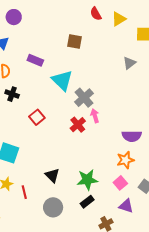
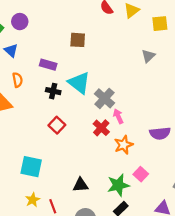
brown square: (75, 42) -> (78, 40), moved
black cross: (12, 94) -> (53, 91), moved
orange star: (125, 160) -> (124, 145), moved
black triangle: (52, 175) -> (81, 185), turned -42
pink square: (120, 183) -> (141, 174), moved

